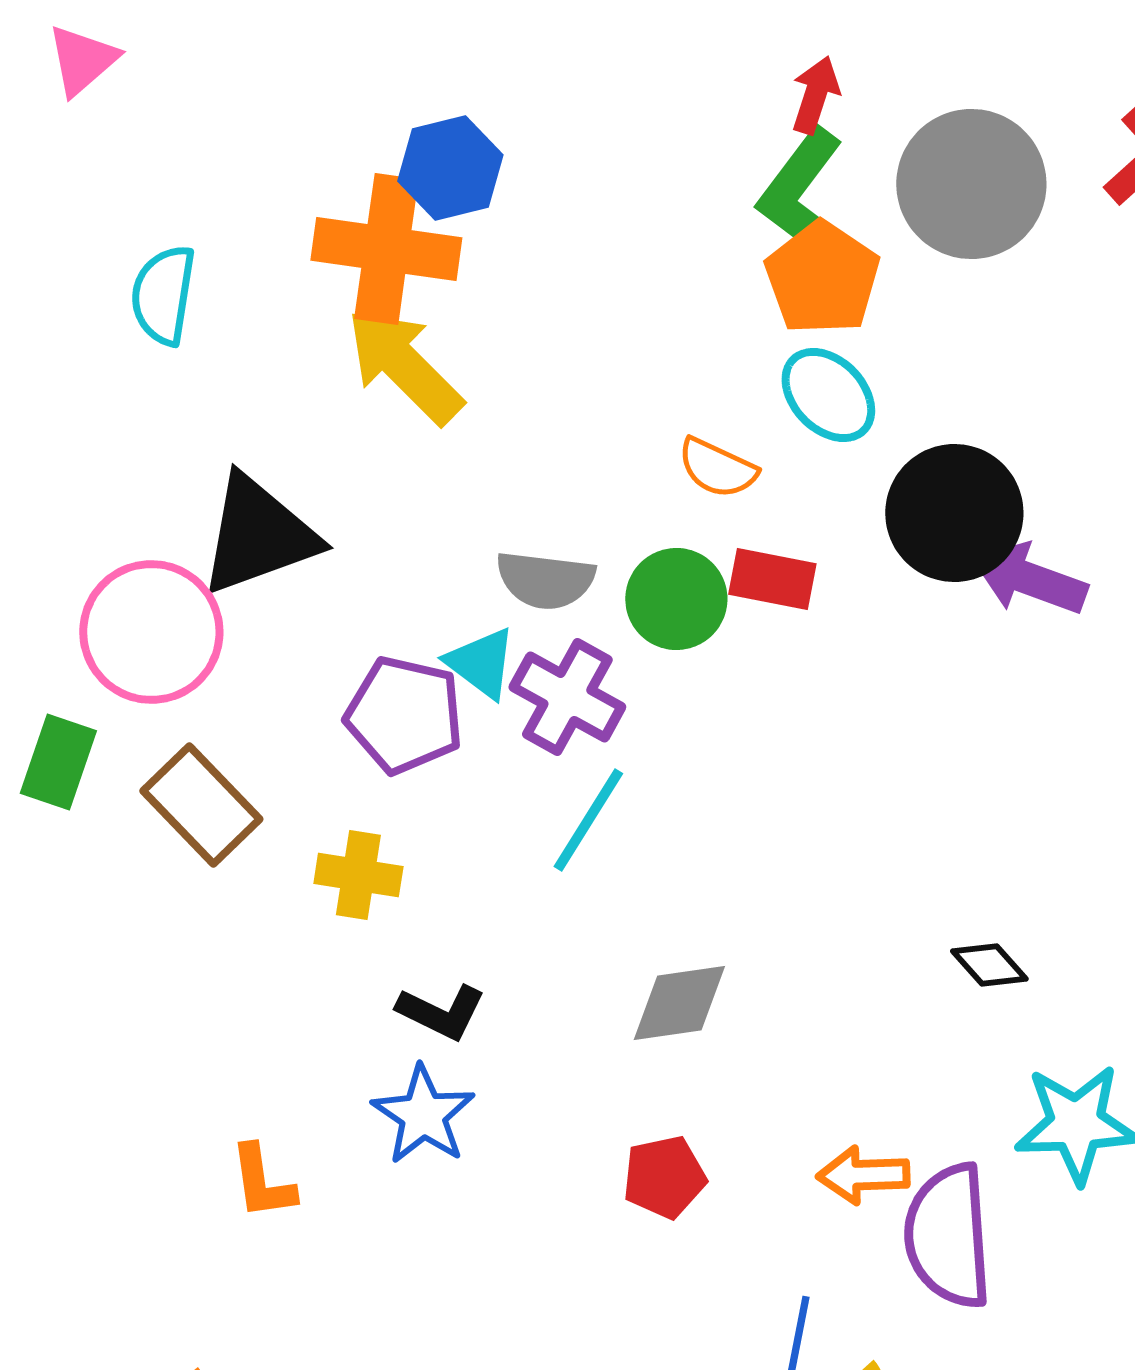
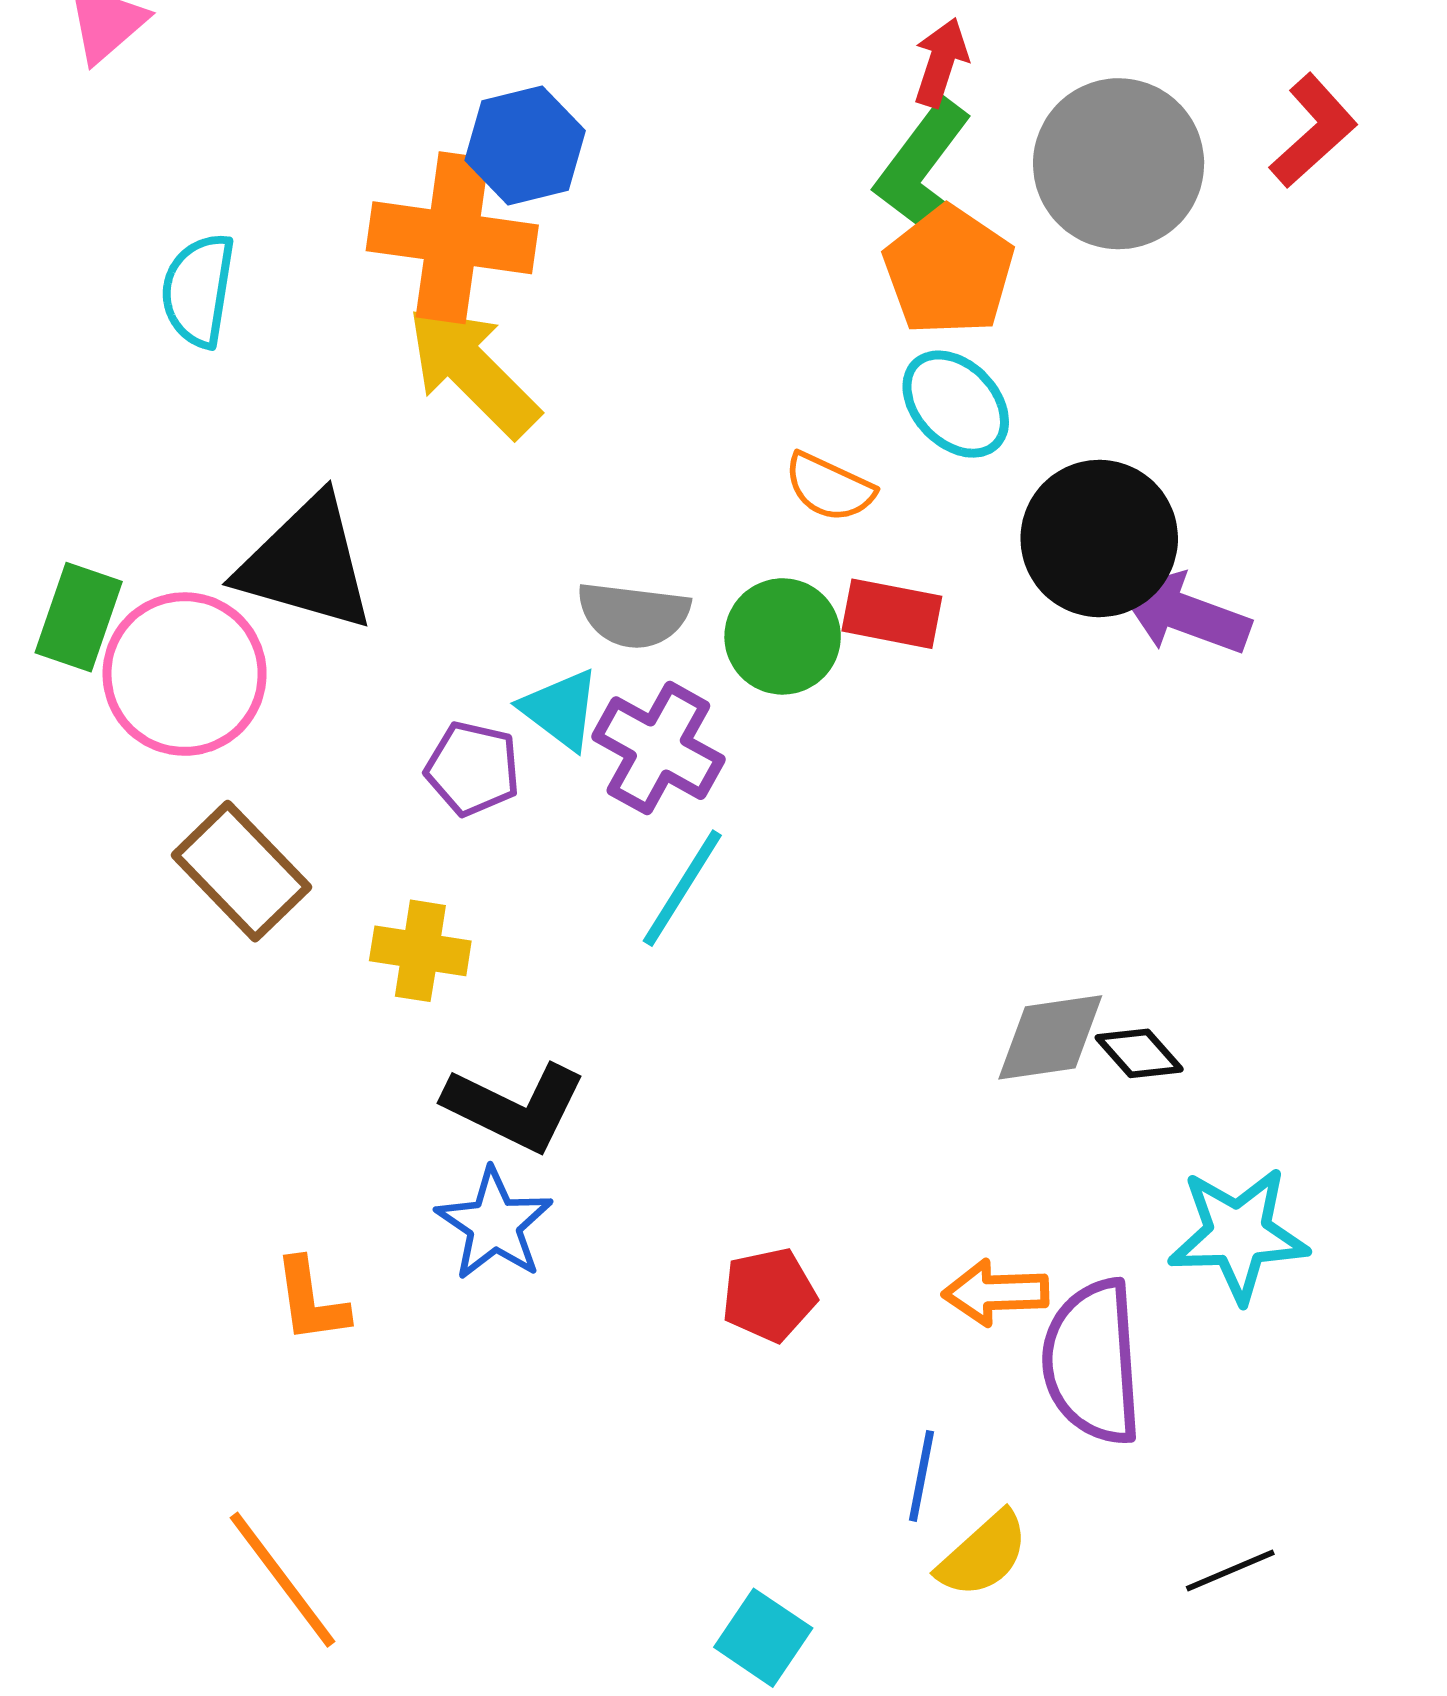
black triangle: (258, 535) -> (306, 564), turned 36
purple pentagon: (404, 715) -> (473, 769), size x0.7
green rectangle: (58, 762) -> (79, 617), moved
gray diamond: (679, 1003) -> (1050, 1037), moved
black L-shape: (441, 1012) -> (515, 1107), size x1.4

